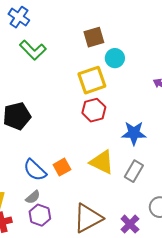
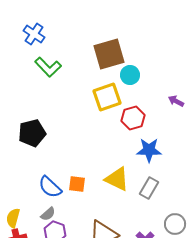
brown square: (94, 37) -> (109, 54), size x1.5
red hexagon: (94, 110) -> (133, 118), moved
orange square: (62, 167) -> (77, 184), turned 36

